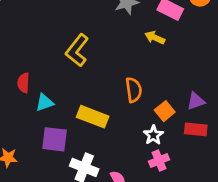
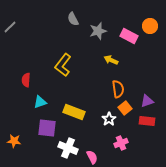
yellow arrow: (155, 38) -> (111, 60), moved
red semicircle: (23, 83) -> (26, 80), moved
orange semicircle: (134, 90) -> (118, 89), moved
white star: (153, 135) -> (109, 119), moved

